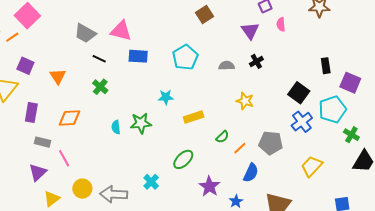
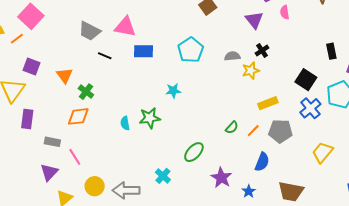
green cross: (100, 87) -> (86, 92), moved
yellow star: (245, 101) -> (251, 71), moved, turned -30
purple rectangle: (31, 113) -> (27, 119), moved
yellow rectangle: (194, 117) -> (268, 103), moved
orange line: (240, 148) -> (253, 131), moved

